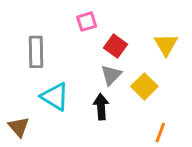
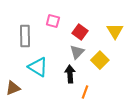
pink square: (87, 22) -> (53, 21), moved, turned 32
brown triangle: (19, 127) -> (13, 88), turned 49
orange line: (160, 133) -> (85, 92), moved

